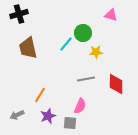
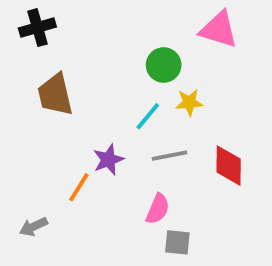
pink triangle: (111, 15) -> (219, 30), size x1.5
cyan line: (66, 44) -> (148, 116), moved
purple star: (48, 116) -> (108, 160), moved
gray square: (70, 123) -> (177, 242), moved

